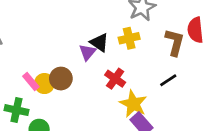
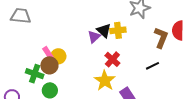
yellow cross: (129, 38) -> (118, 30), moved
brown circle: (61, 79) -> (49, 65), moved
yellow star: (133, 104) -> (105, 81), moved

